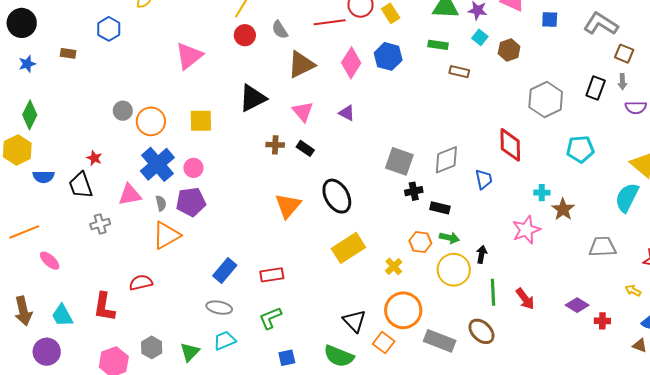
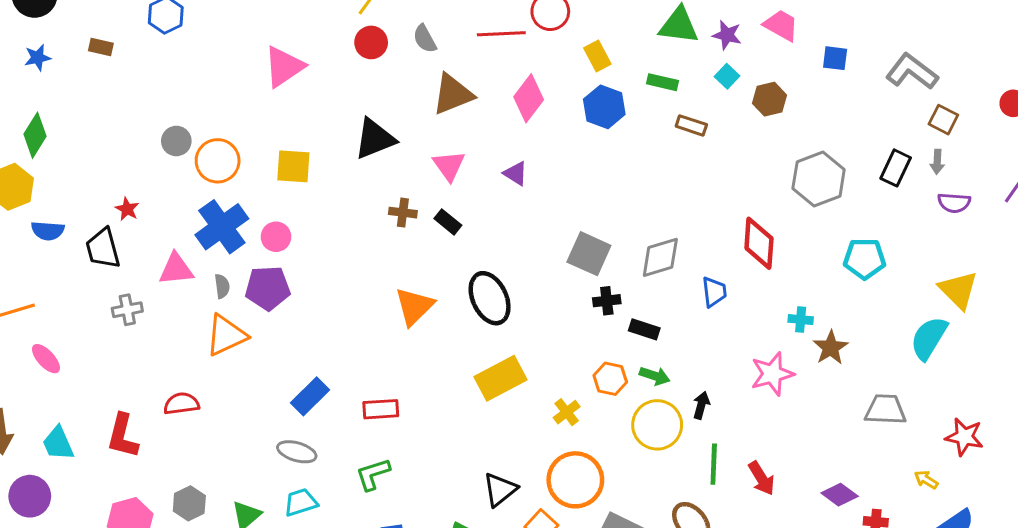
yellow rectangle: (391, 13) -> (597, 56), moved
blue hexagon: (388, 56) -> (604, 107), moved
black triangle: (354, 321) -> (500, 490), turned 30

